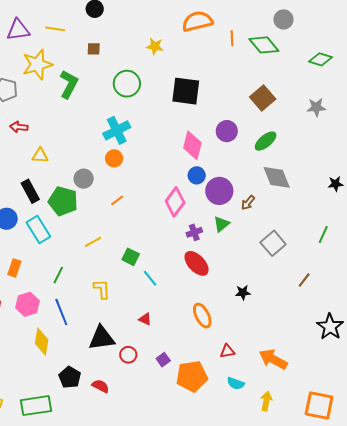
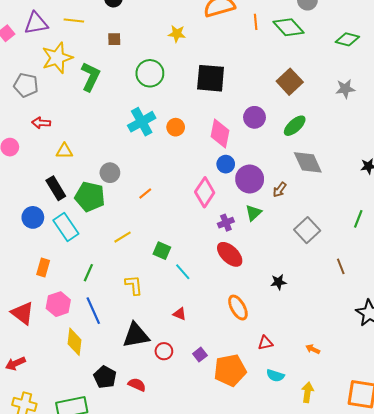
orange circle: (114, 158) -> (176, 127), moved
brown line: (304, 280) -> (341, 266), turned -56
orange arrow: (273, 359) -> (313, 349), size x0.5

